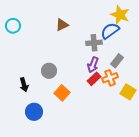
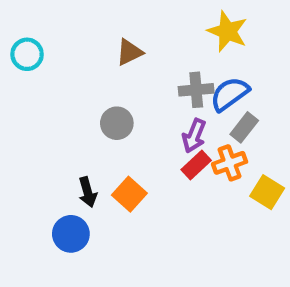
yellow star: (120, 15) -> (227, 31), moved
blue semicircle: (110, 31) -> (230, 94), moved
gray circle: (49, 71) -> (117, 123), moved
black arrow: (24, 85) -> (88, 192), moved

